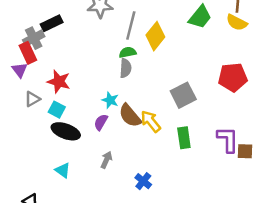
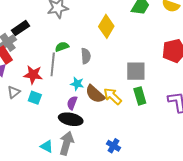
gray line: (131, 25) -> (53, 64), moved
green semicircle: (128, 52) -> (62, 47), moved
gray square: (183, 95) -> (136, 71), turned 35
black ellipse: (66, 131) -> (71, 119), moved
green rectangle: (184, 138) -> (140, 96), moved
gray arrow: (106, 160) -> (66, 143), moved, size x1.6

